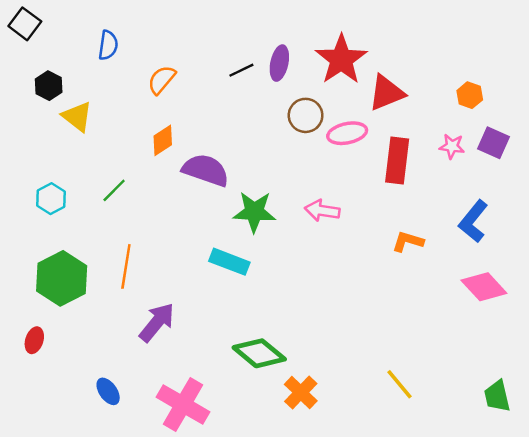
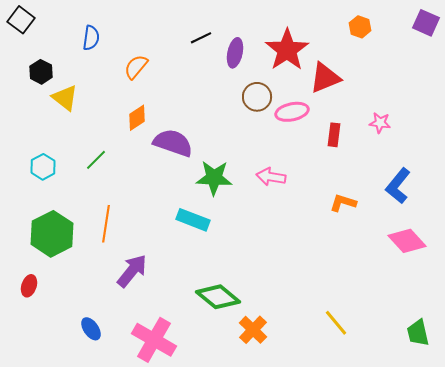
black line: (241, 70) -> (201, 38), moved
orange hexagon: (470, 95) -> (360, 27), moved
purple square: (493, 143) -> (426, 23), moved
red rectangle: (397, 161) -> (334, 135), size x0.6

